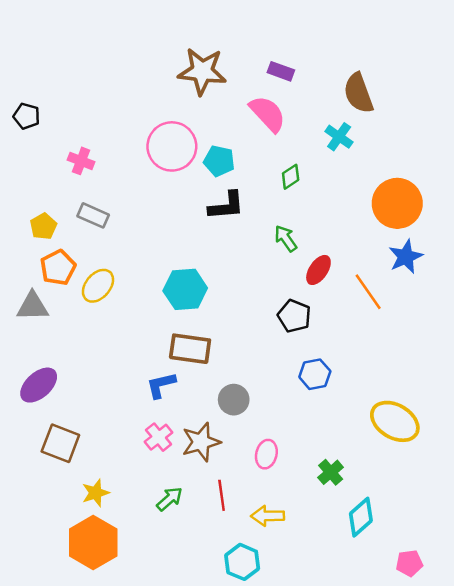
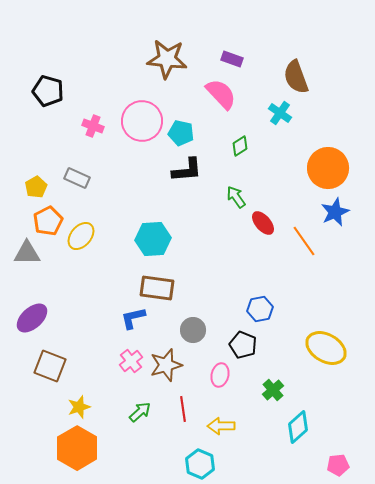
black pentagon: (27, 116) -> (48, 91), moved, size x1.4
pink cross: (81, 161) -> (93, 126), moved
red ellipse: (318, 270) -> (263, 223), turned -75
black pentagon: (294, 316) -> (243, 345), moved

